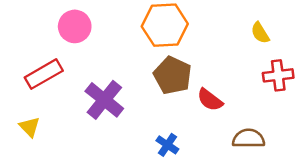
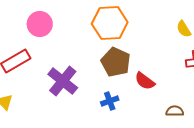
brown semicircle: (249, 138) -> (175, 111), size x0.7
blue cross: (167, 145) -> (110, 101), moved, turned 36

